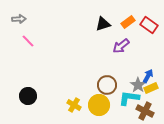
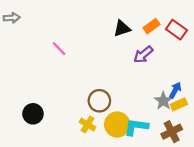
gray arrow: (19, 19) -> (12, 18), moved
pink line: (28, 41) -> (59, 49), moved
brown circle: (107, 85) -> (99, 101), moved
cyan L-shape: (129, 98) -> (136, 127), moved
brown cross: (145, 111) -> (172, 132), turned 36

